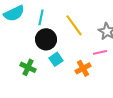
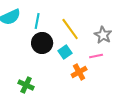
cyan square: (56, 59) -> (65, 52), moved
green cross: (28, 67) -> (26, 85), moved

